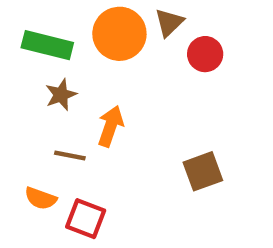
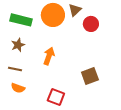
brown star: (61, 95) -> (18, 45), moved
brown line: (70, 156) -> (15, 69), moved
red square: (86, 219) -> (56, 97), moved

